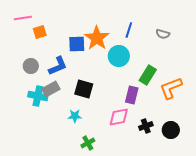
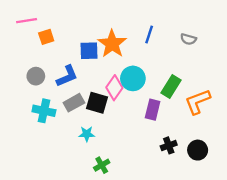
cyan circle: (119, 56) -> (133, 78), moved
gray rectangle: (51, 89) -> (74, 103), moved
pink diamond: (119, 117) -> (114, 88), moved, turned -45

